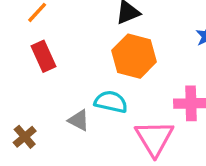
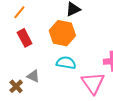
orange hexagon: (134, 56) -> (62, 33), moved
gray triangle: (79, 120) -> (33, 76), moved

